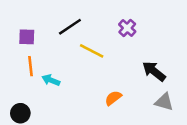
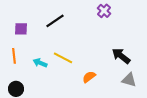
purple cross: (127, 28) -> (104, 11), moved
yellow line: (92, 51) -> (63, 58), moved
orange line: (31, 66) -> (14, 56), moved

